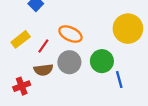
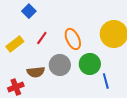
orange ellipse: (70, 34) -> (73, 39), moved, turned 40
red line: (43, 46) -> (42, 38), moved

